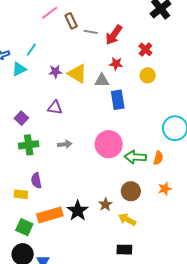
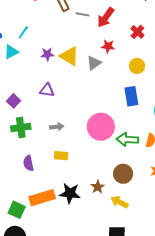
yellow circle: (148, 75) -> (137, 66), moved
gray triangle: (102, 80) -> (94, 63), turned -35
blue rectangle: (118, 100) -> (131, 96), moved
yellow rectangle: (21, 194) -> (61, 156), moved
black star: (78, 211) -> (70, 193), turned -30

